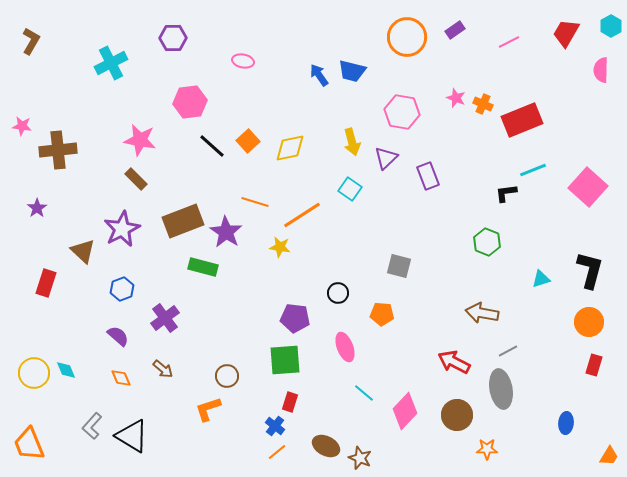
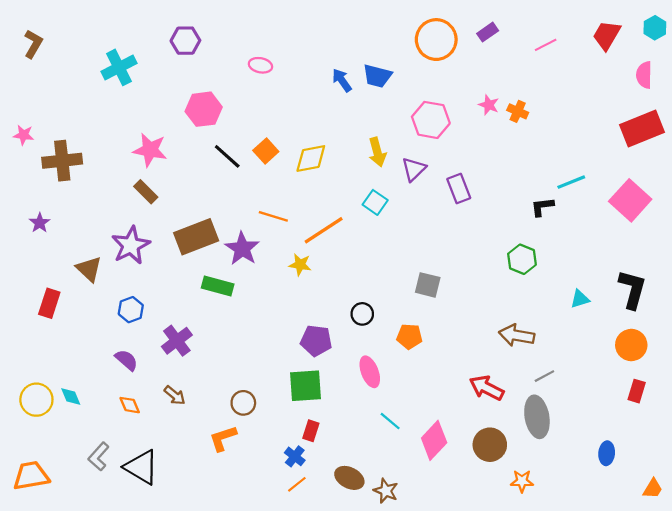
red rectangle: (522, 120) -> (642, 128), moved
orange trapezoid: (29, 444) -> (31, 476), turned 102

